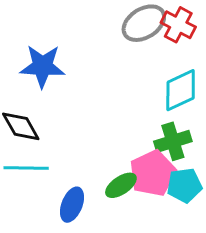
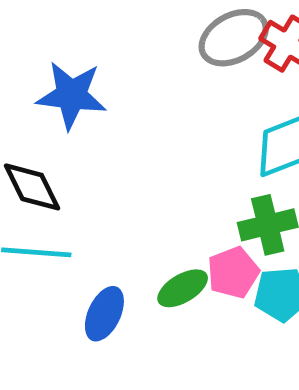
pink pentagon: (153, 173) -> (233, 272), size x0.7

